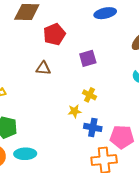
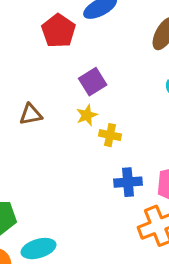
red pentagon: (54, 34) -> (58, 31), moved
yellow star: (75, 111) -> (87, 115), moved

